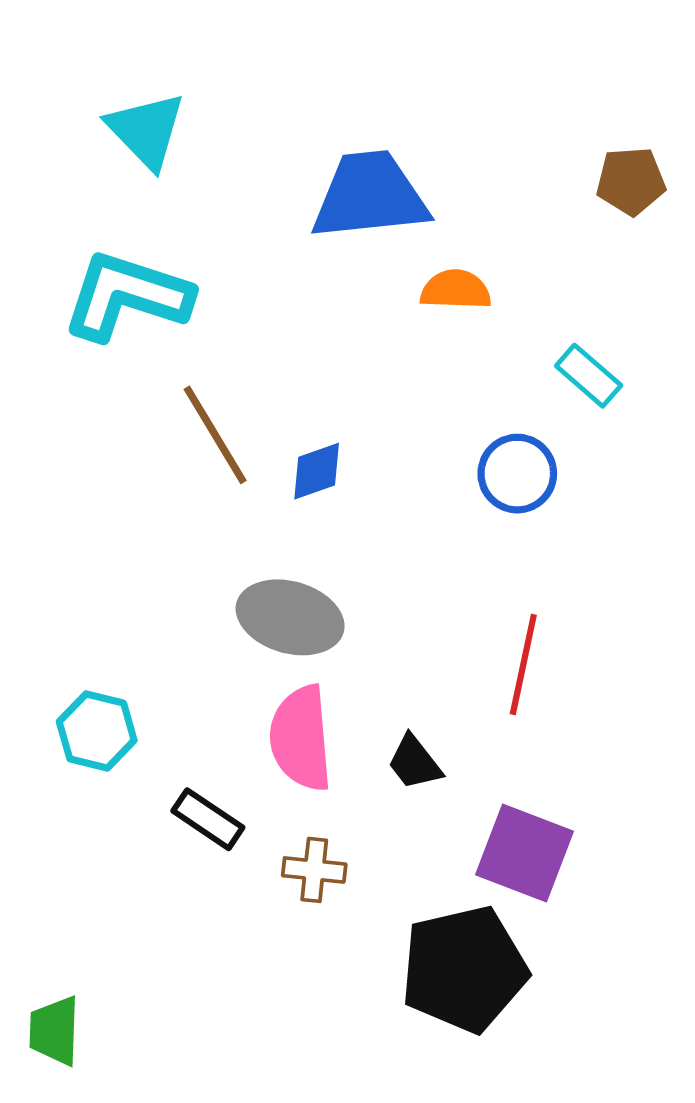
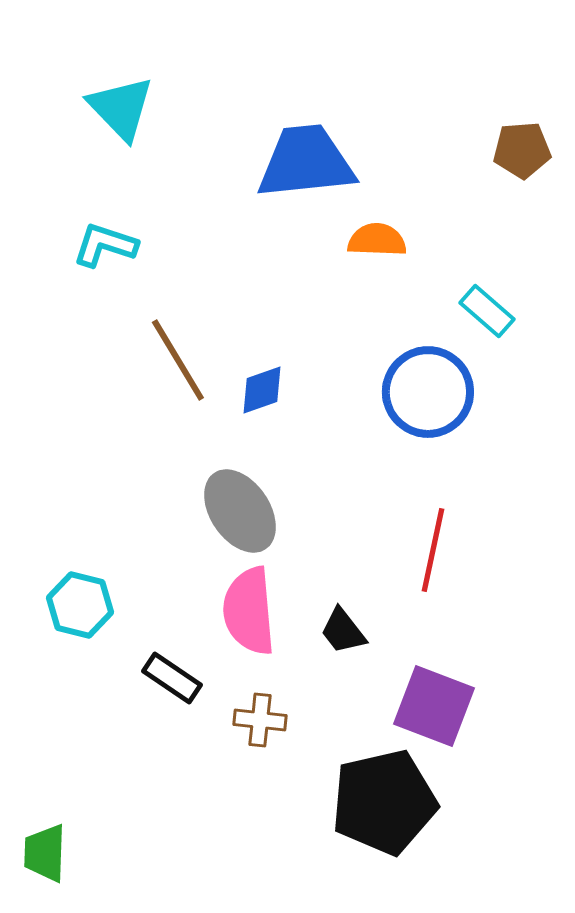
cyan L-shape: (127, 296) -> (105, 245), size x0.6
blue circle: (517, 474) -> (428, 392), size x1.4
gray ellipse: (290, 617) -> (240, 511), turned 40

